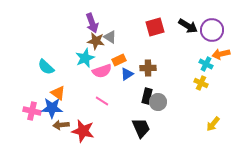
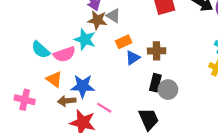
cyan star: (85, 58) -> (85, 39), turned -30
pink semicircle: (102, 71) -> (64, 54), moved
pink line: (102, 101) -> (104, 108), moved
blue star: (52, 108) -> (83, 86), moved
brown arrow: (61, 125) -> (67, 101), moved

